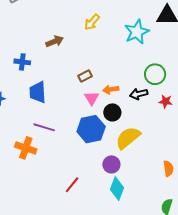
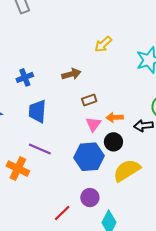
brown arrow: (55, 41) -> (71, 74), moved
blue cross: (22, 62) -> (25, 77), turned -35
purple circle: (111, 164) -> (90, 198), moved

